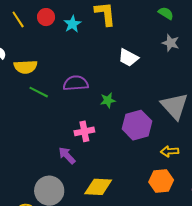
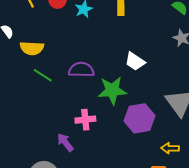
white trapezoid: (128, 58) -> (135, 61), moved
green star: (108, 100) -> (112, 90), size x1.8

